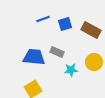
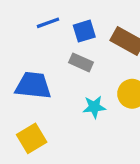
gray rectangle: (57, 52) -> (81, 62), moved

